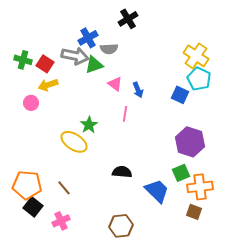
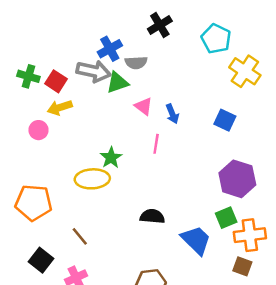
cyan pentagon: (199, 79) -> (216, 39), moved
yellow ellipse: (74, 142) -> (92, 179), turned -36
orange pentagon: (27, 185) -> (33, 203), moved

